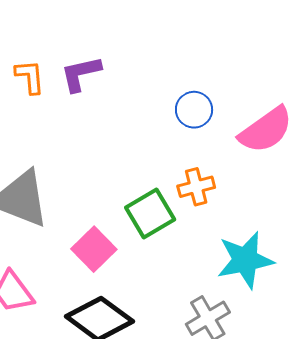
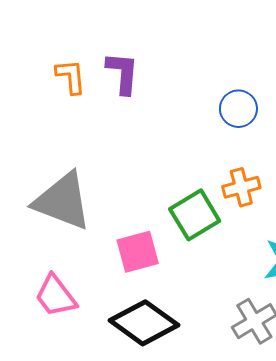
purple L-shape: (81, 74) -> (123, 73), turned 108
pink square: (94, 249) -> (138, 252), turned 30

